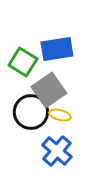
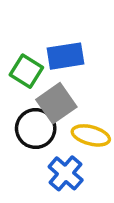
yellow ellipse: (60, 115) -> (91, 135), moved, size x1.5

